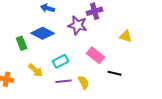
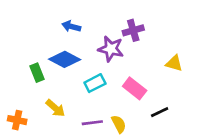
cyan rectangle: (61, 61) -> (95, 83), moved
black line: (115, 73) -> (160, 112), turned -40

